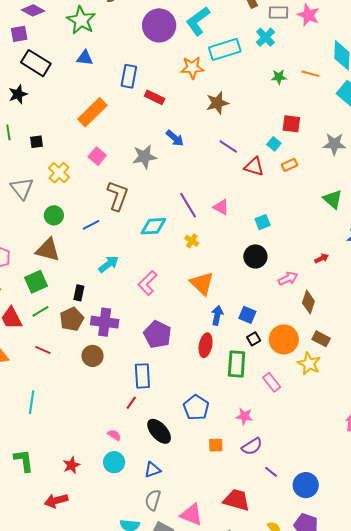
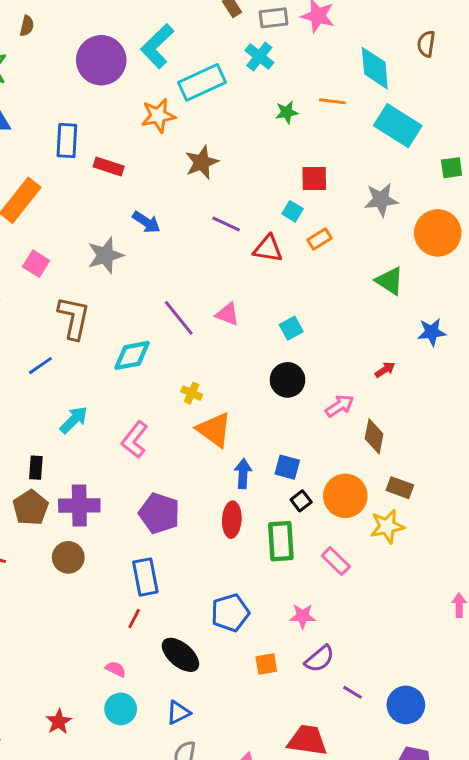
yellow cross: (192, 241) -> (192, 393), moved
yellow star: (309, 364) -> (387, 526), turned -30
blue pentagon: (196, 408) -> (230, 613), turned 30

